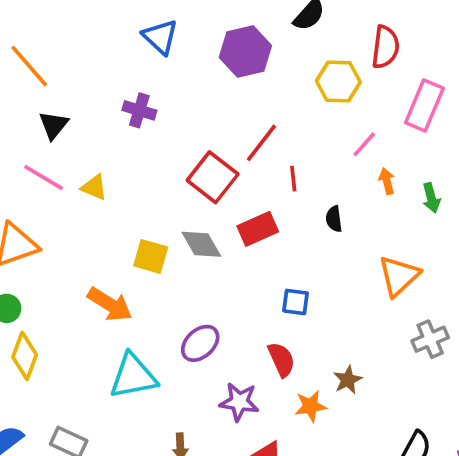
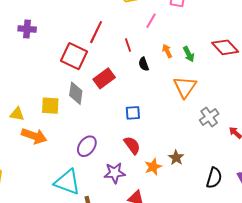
red line: (293, 179) -> (128, 45), moved
orange arrow: (387, 181) -> (167, 51), moved
yellow triangle: (94, 187) -> (17, 114), moved
green arrow: (431, 198) -> (189, 54), moved
gray diamond: (201, 244) -> (76, 93), turned 50
cyan triangle: (133, 376) -> (67, 182), moved, turned 44
brown star: (348, 380) -> (176, 158), moved

